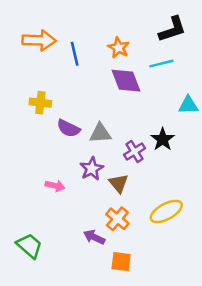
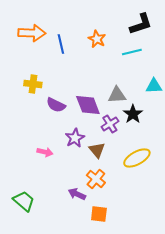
purple diamond: (126, 81) -> (88, 105), moved
gray triangle: (100, 133) -> (117, 95), moved
yellow ellipse: (166, 211) -> (137, 158), moved

